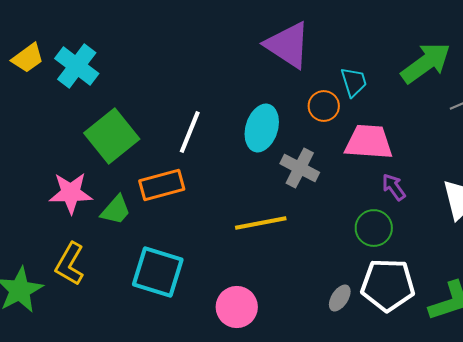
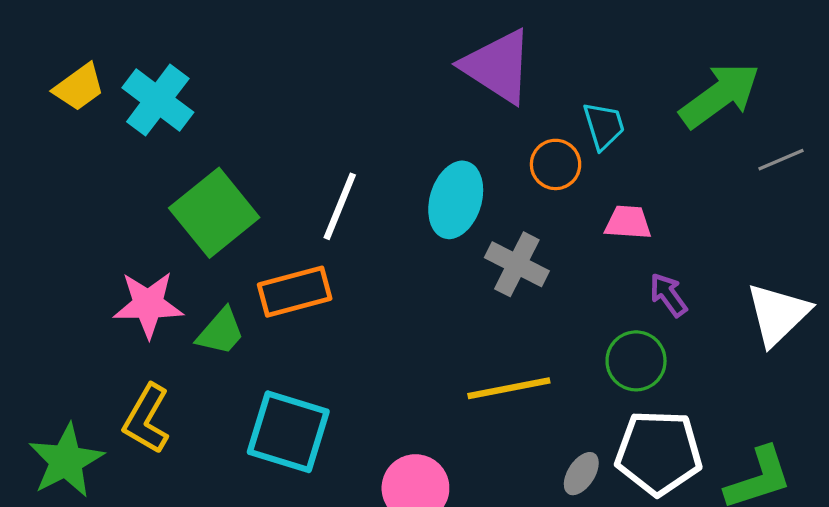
pink trapezoid: (369, 142) -> (628, 222), size x0.6
yellow line: (261, 223) -> (509, 388), moved

